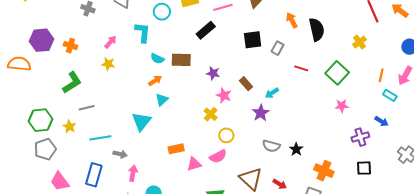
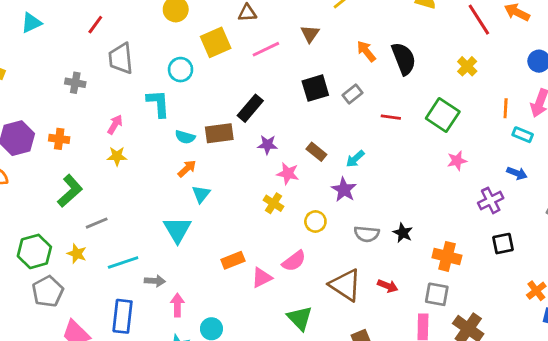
black rectangle: (206, 30) -> (250, 108), moved
gray rectangle: (277, 48) -> (353, 94), turned 32
yellow circle: (226, 135) -> (315, 221), moved

